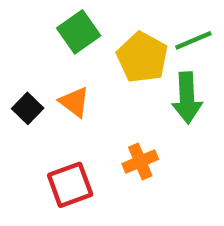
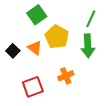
green line: (193, 40) -> (91, 19), turned -42
yellow pentagon: (142, 57) -> (57, 37), moved

